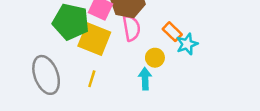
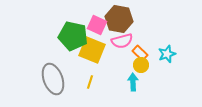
pink semicircle: (131, 28) -> (122, 41), turned 85
orange rectangle: (172, 32) -> (140, 53), moved

